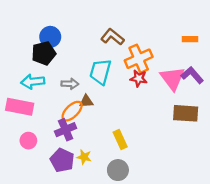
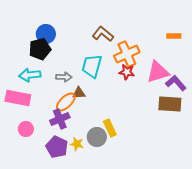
purple L-shape: (192, 75) -> (176, 83), moved
pink triangle: (173, 78) -> (158, 72), turned 50
gray circle: (118, 170) -> (97, 137), moved

